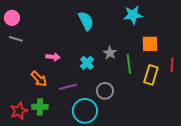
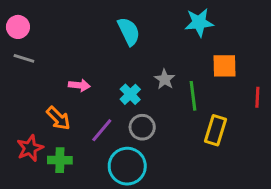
yellow rectangle: (151, 75) -> (216, 130), moved
purple line: (68, 87) -> (102, 130), turned -36
gray circle: (105, 91) -> (142, 127), moved
red star: (19, 111) -> (30, 148), moved

